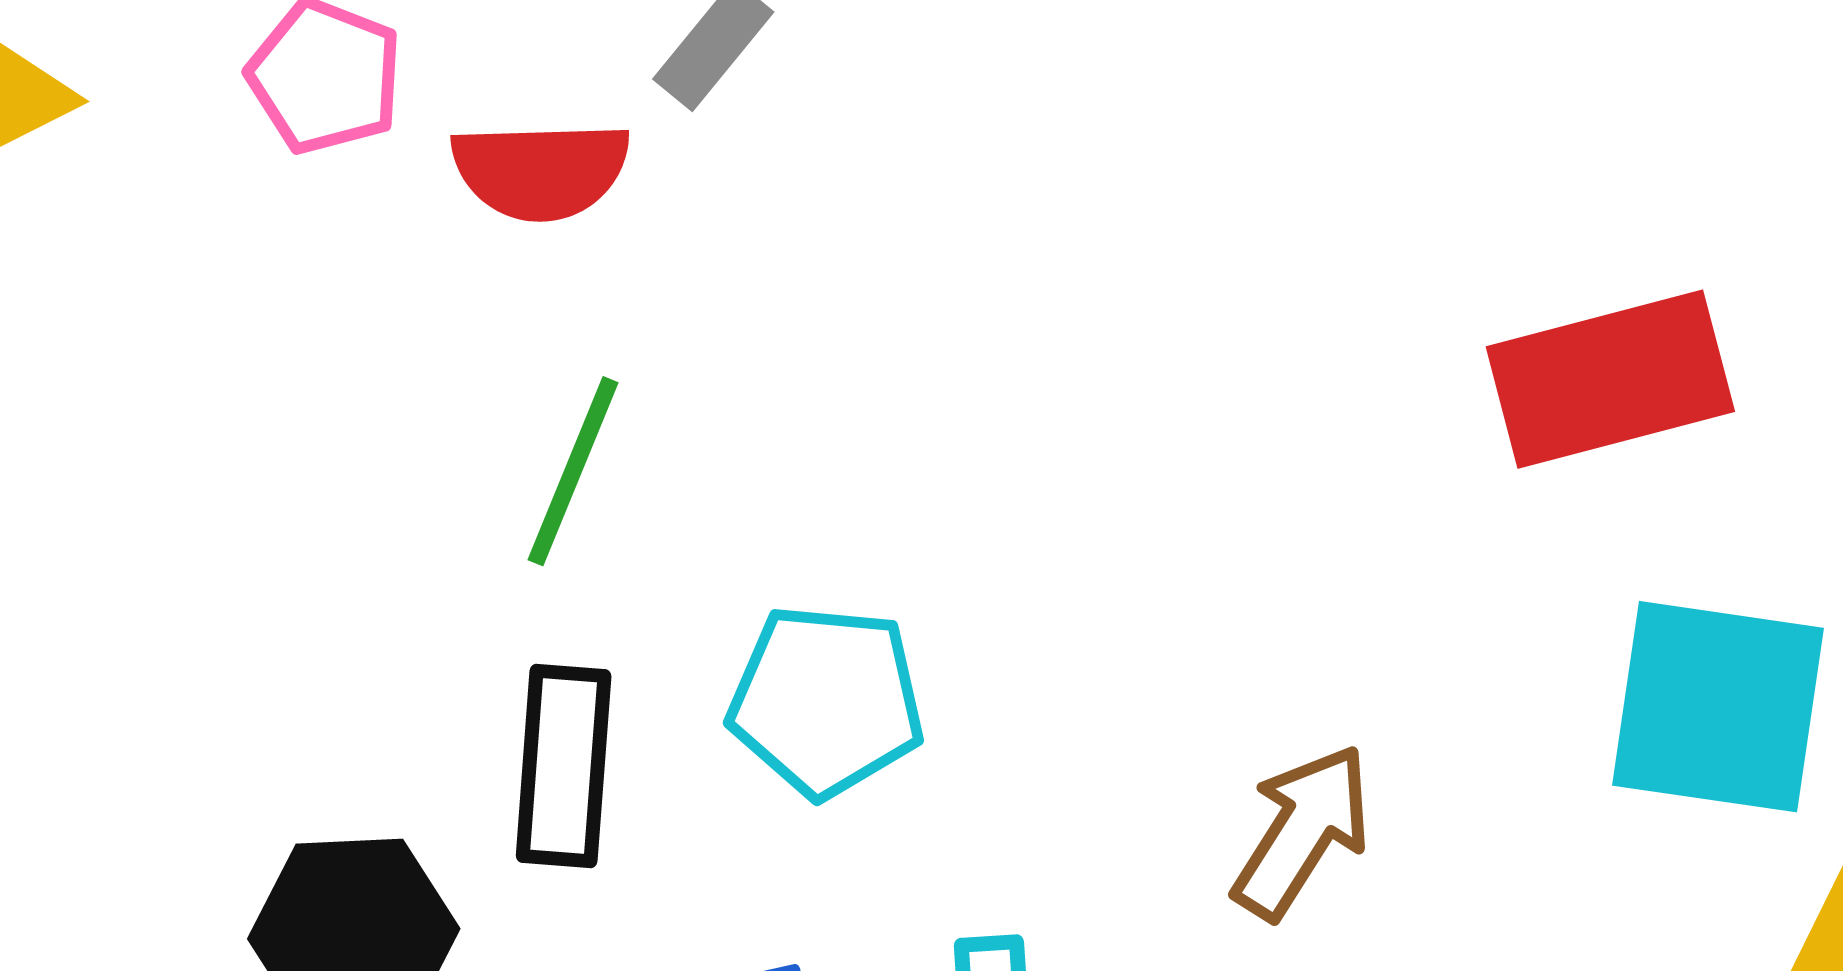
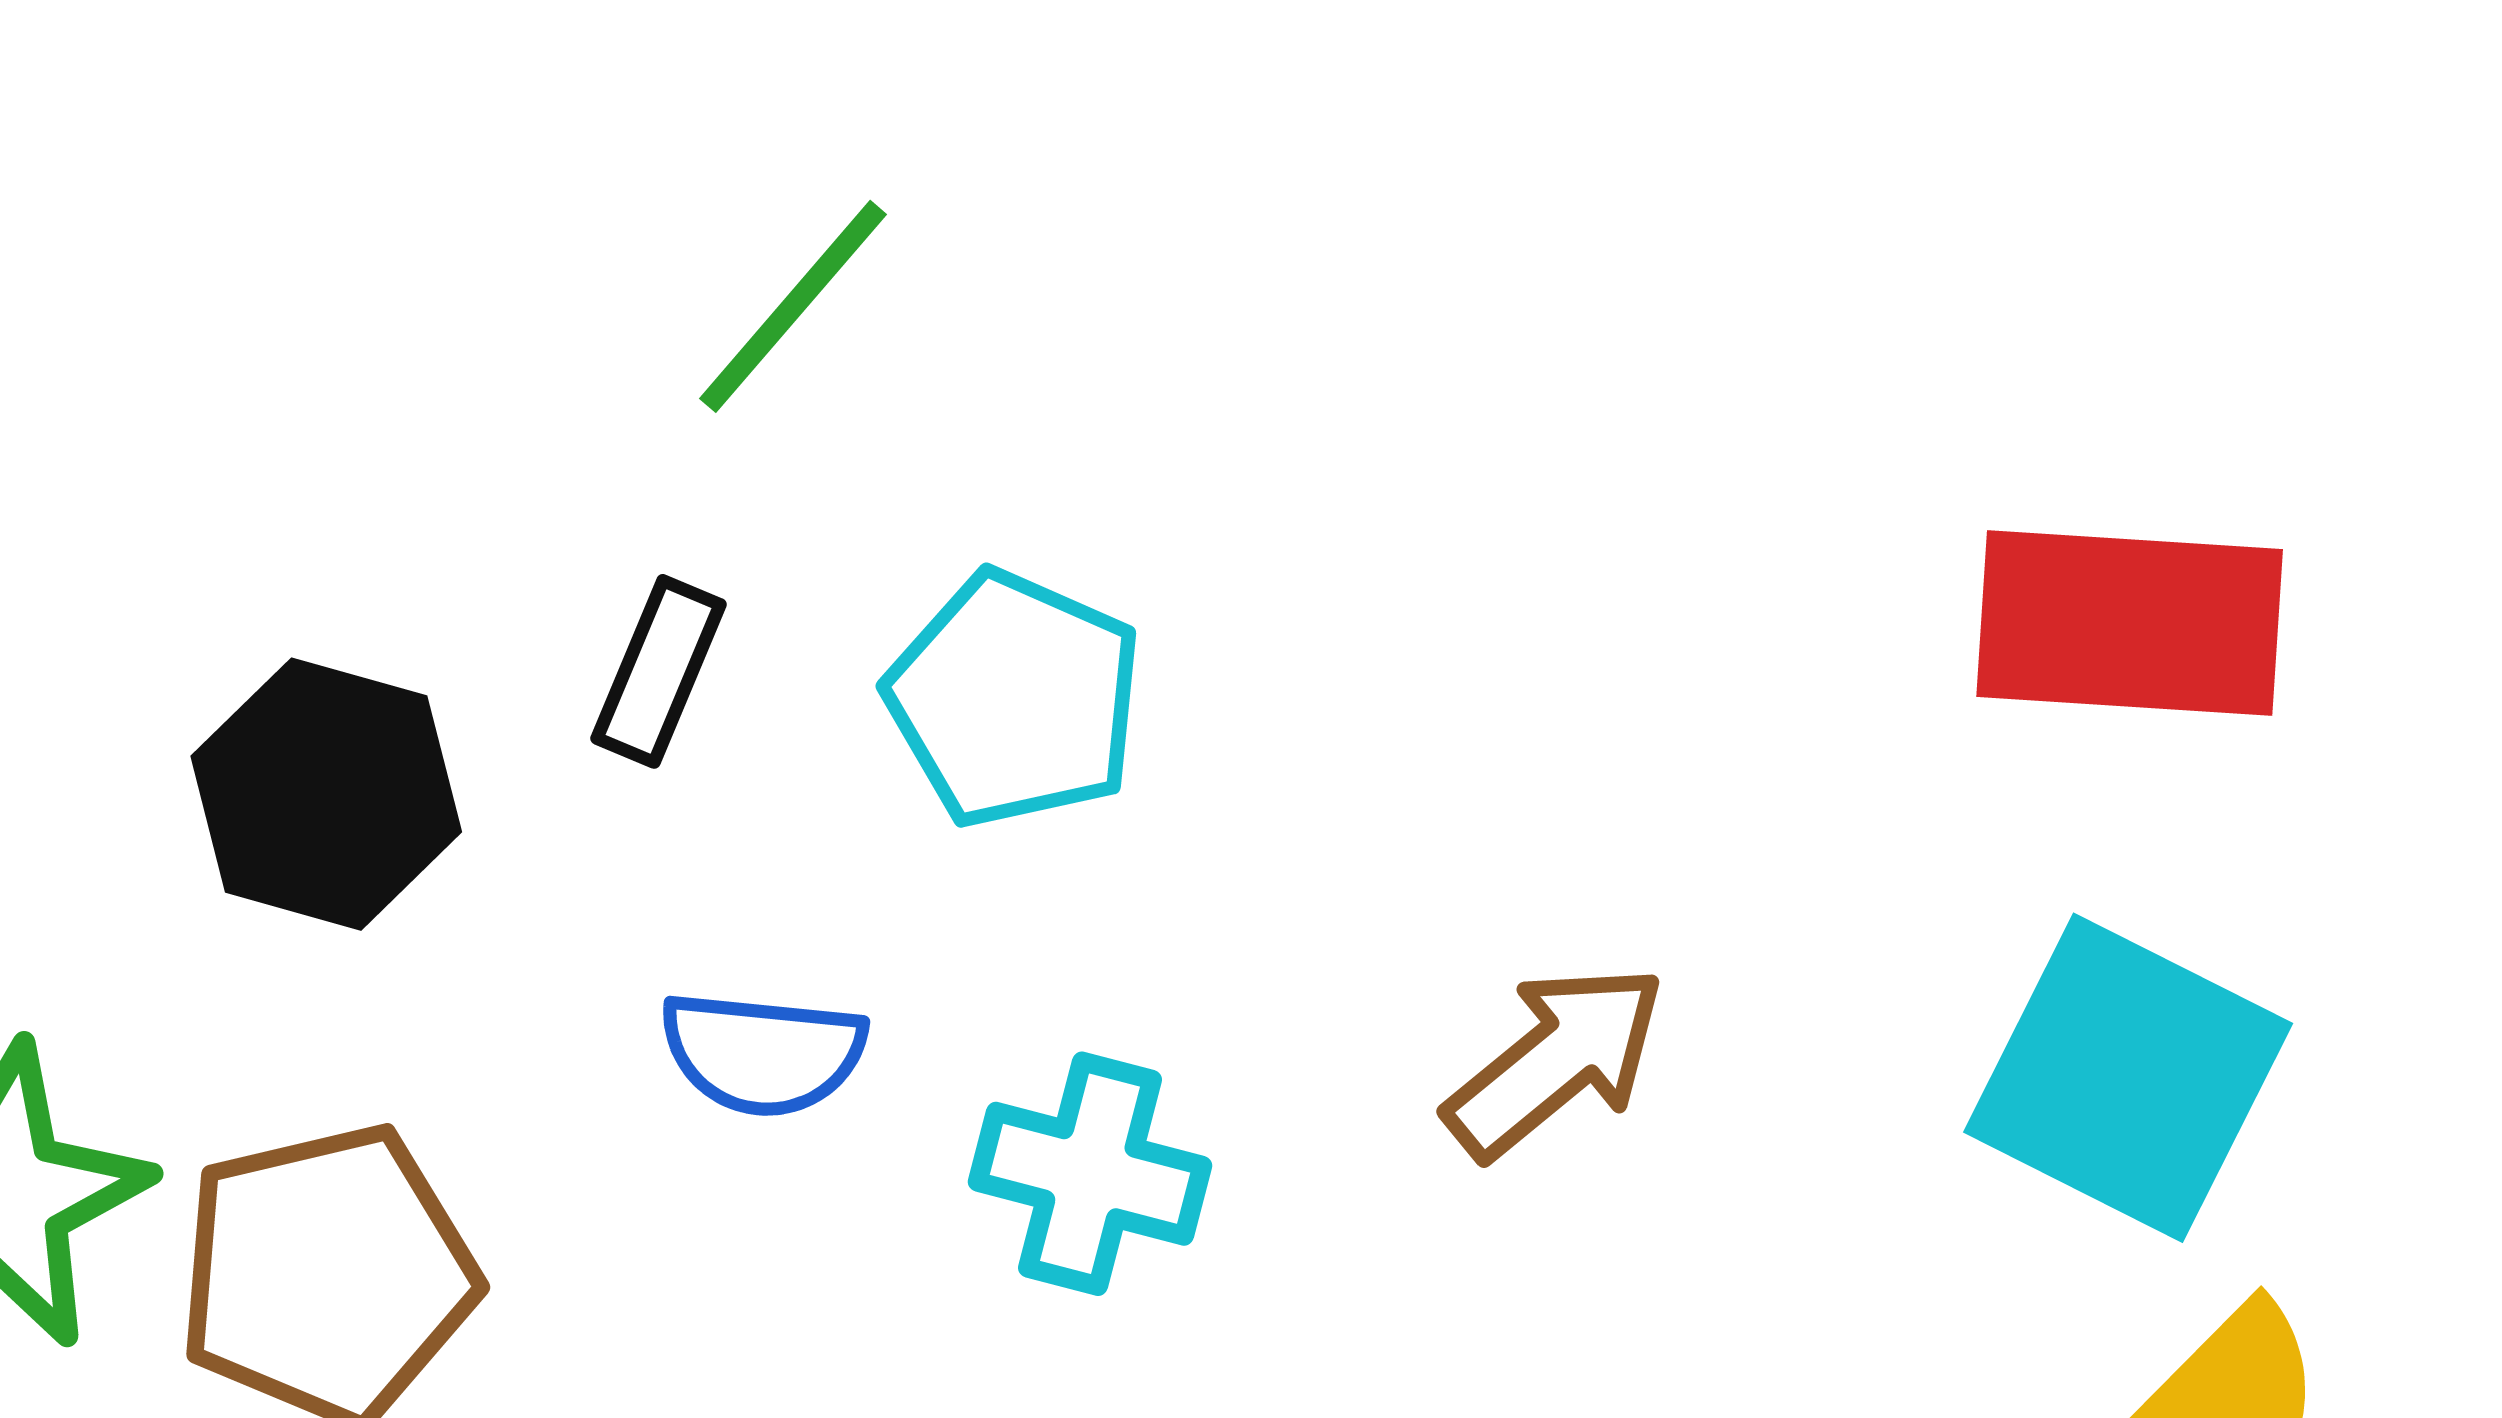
black rectangle: (564, 766) -> (658, 671), size x0.7

